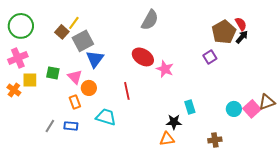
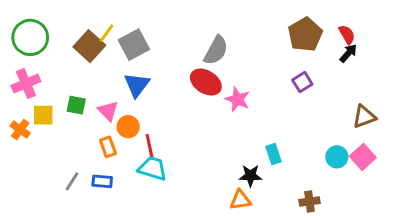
gray semicircle: (150, 20) -> (216, 50), moved
brown square: (62, 32) -> (89, 46), size x1.5
brown pentagon: (224, 32) -> (305, 35), moved
gray square: (83, 41) -> (134, 45), moved
red line: (127, 91) -> (150, 147), moved
brown triangle: (267, 102) -> (364, 117), moved

